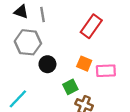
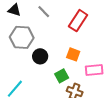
gray line: (42, 14) -> (44, 12), moved, turned -32
pink rectangle: (106, 71) -> (94, 70), moved

